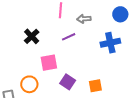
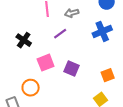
purple square: (68, 82) -> (71, 68), moved
orange square: (95, 86) -> (108, 75), moved

